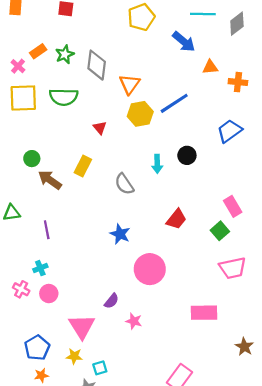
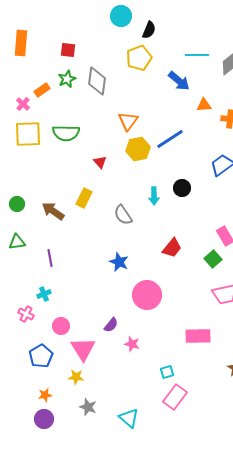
green star: (65, 54) -> (67, 79), moved
gray diamond: (97, 65) -> (97, 81), moved
green circle: (32, 159) -> (17, 204), moved
pink circle: (49, 294) -> (61, 326), moved
blue pentagon: (37, 348) -> (41, 356), moved
cyan square: (100, 368) -> (167, 372), moved

